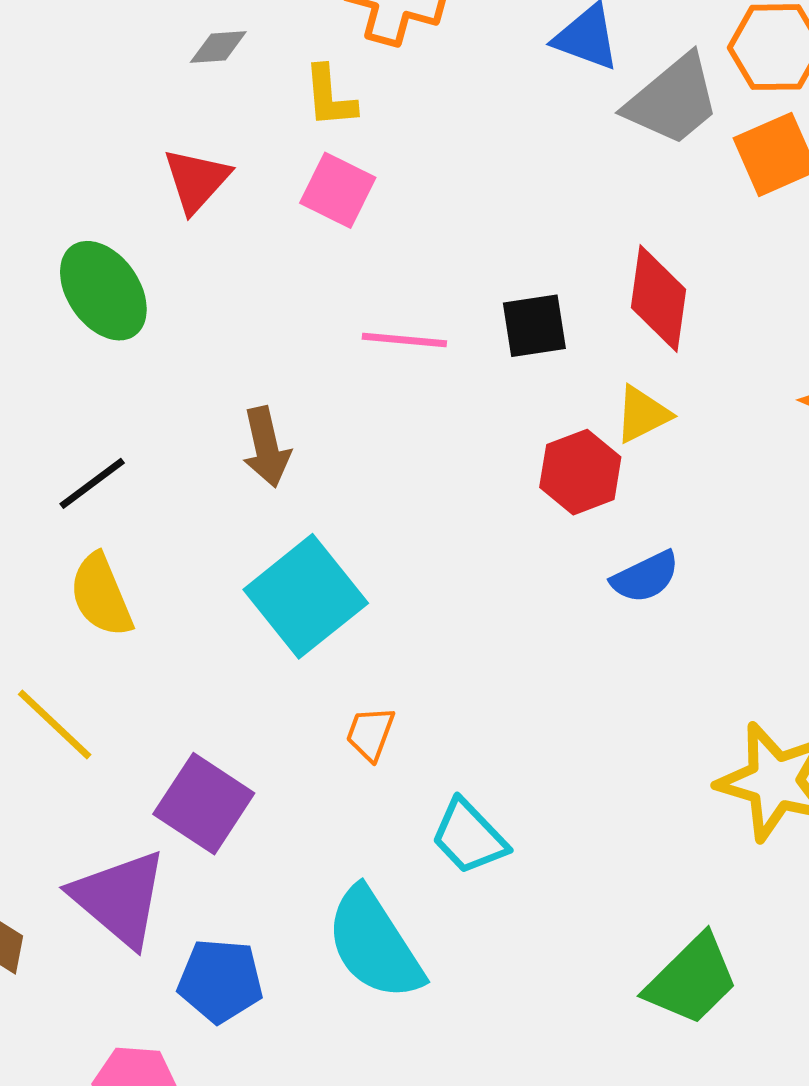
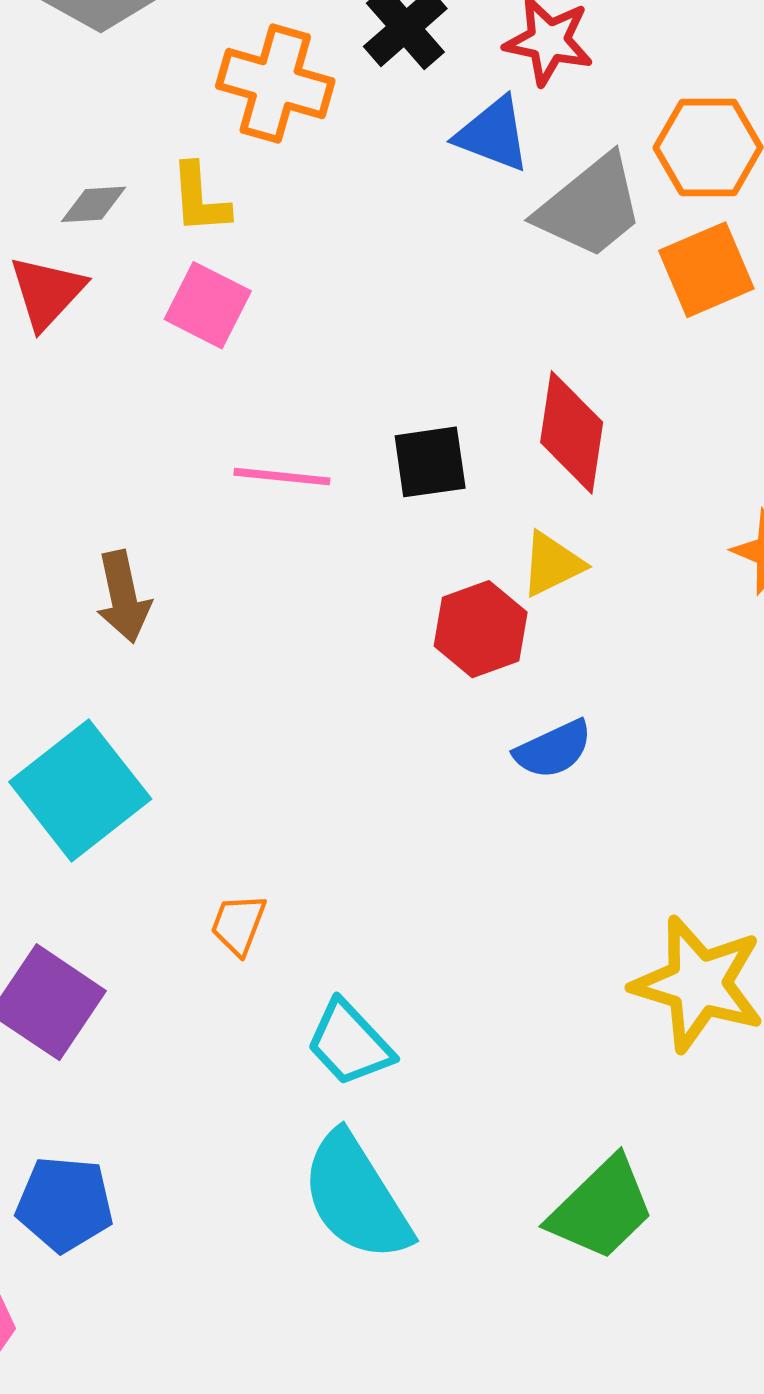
gray diamond: (218, 47) -> (94, 204), moved
cyan square: (306, 596) -> (80, 790), moved
cyan semicircle: (374, 944) -> (356, 1197), moved

